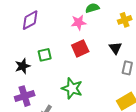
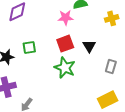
black triangle: (115, 48) -> (89, 46), moved
green star: (72, 88) -> (65, 68), moved

